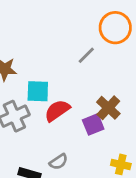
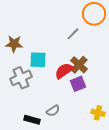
brown cross: (108, 108) -> (79, 65), moved
red semicircle: (57, 111) -> (64, 71), moved

